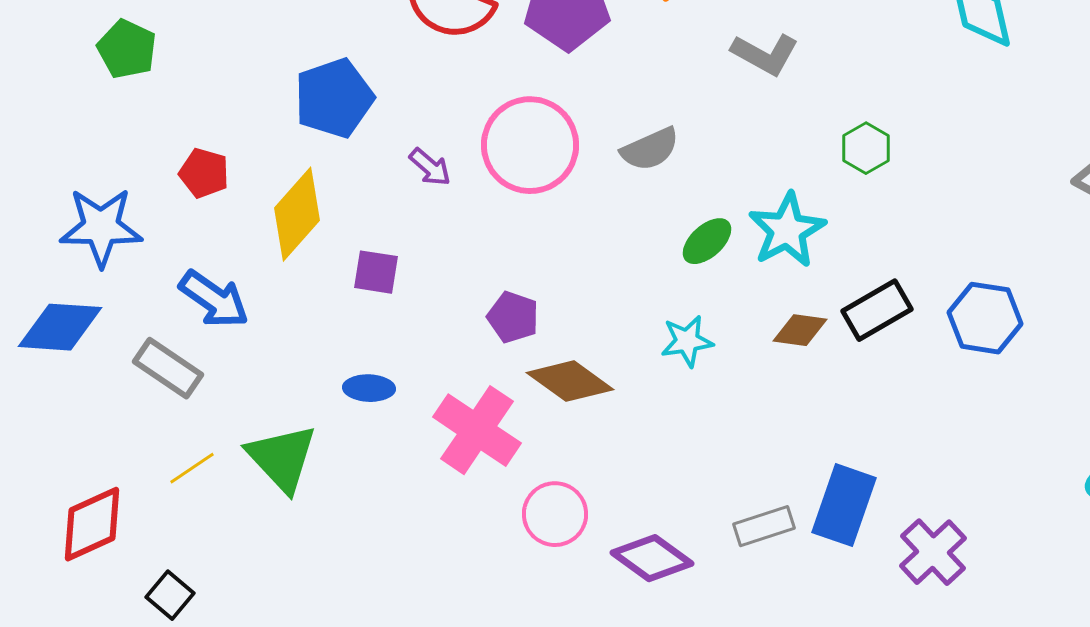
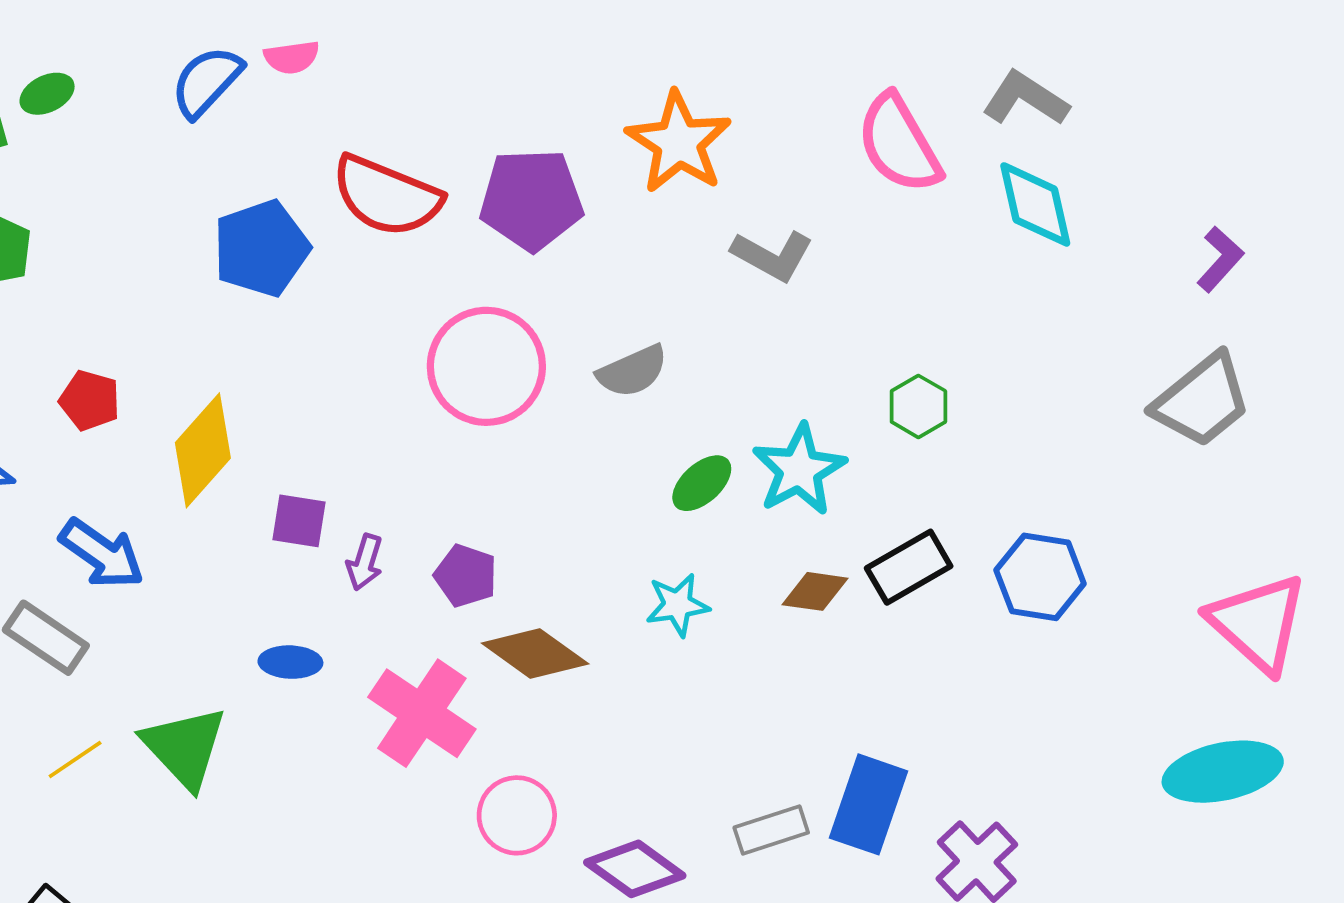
blue pentagon: (334, 98) -> (261, 248), moved
green hexagon: (866, 148) -> (918, 406), moved
purple arrow: (430, 167) -> (365, 562), moved, turned 66

